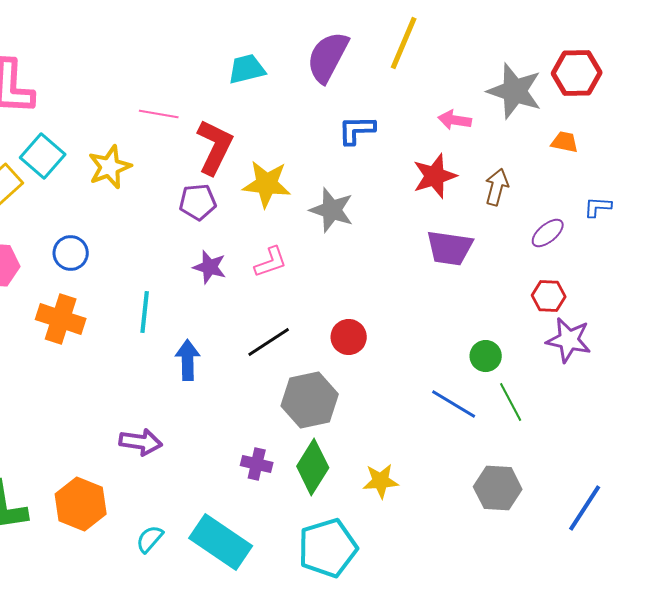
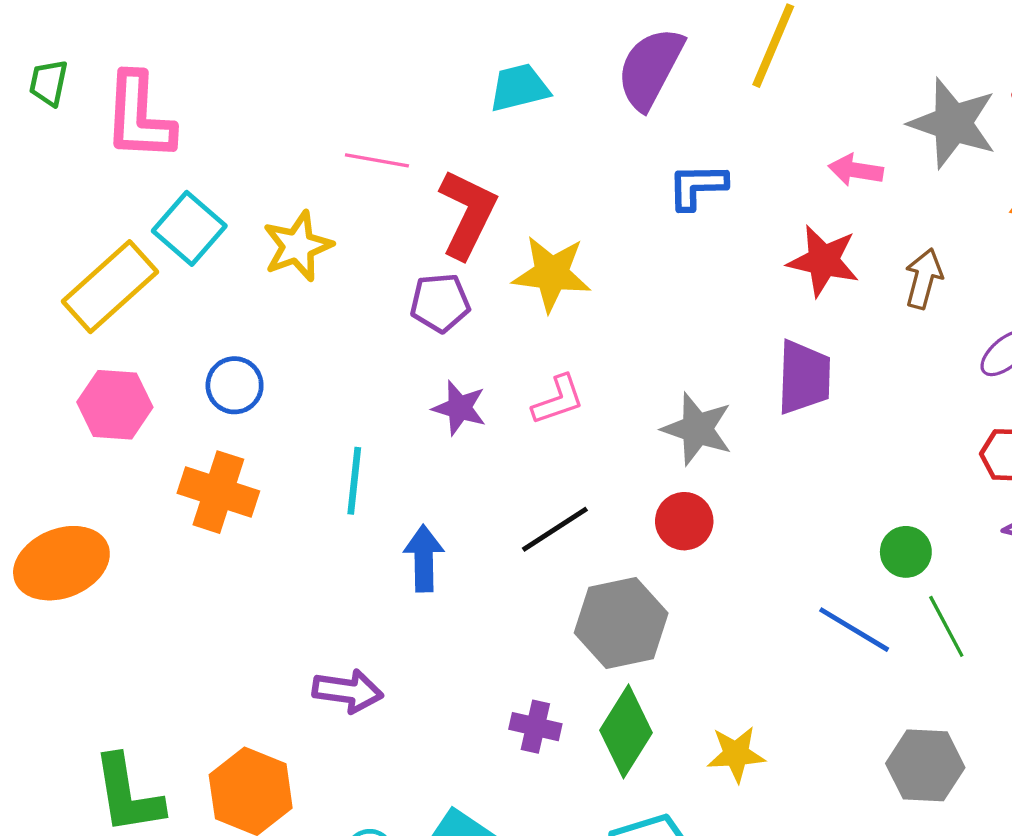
red star: (435, 176) -> (823, 261), turned 30
gray star: (332, 210) -> (697, 429), moved
purple trapezoid: (450, 248) -> (804, 377), moved, turned -96

